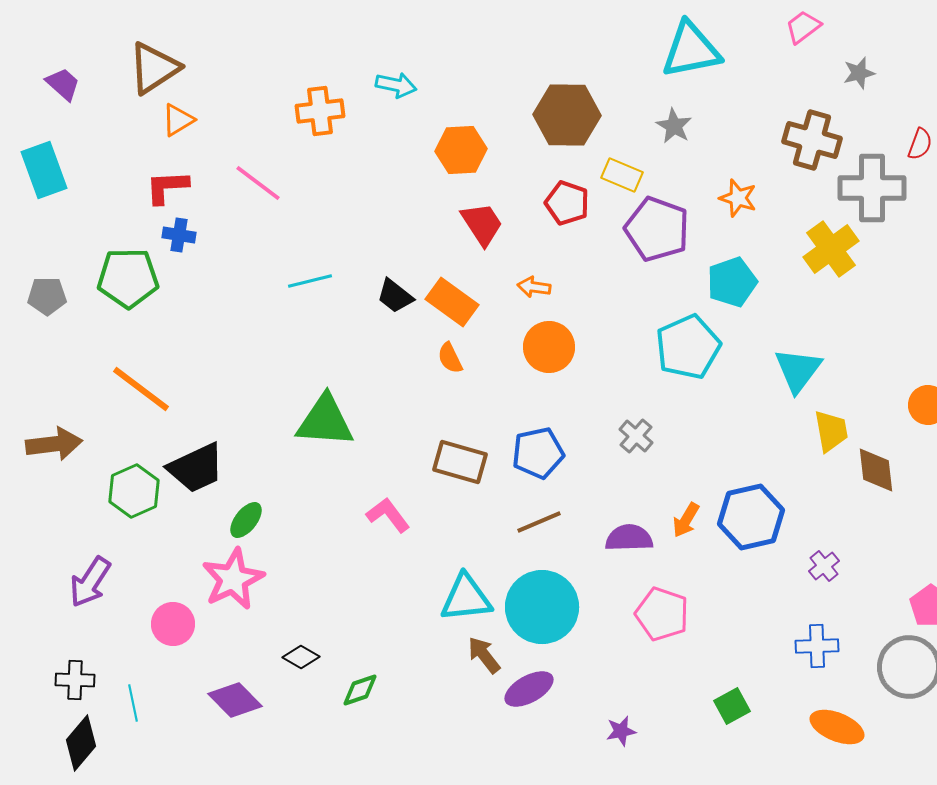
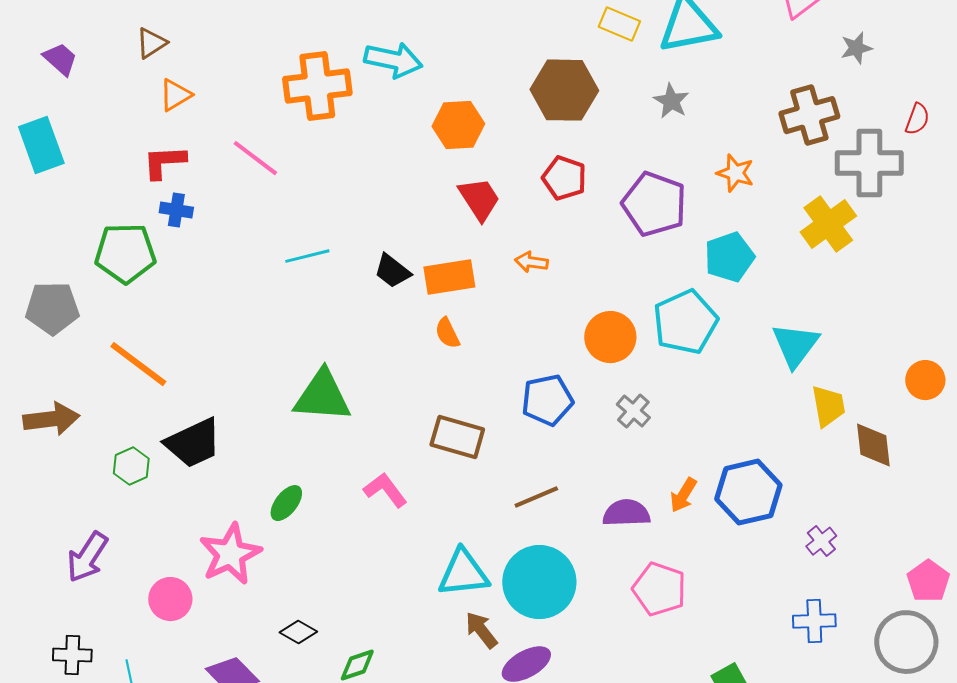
brown triangle: (154, 68) -> (151, 43), size x0.6
cyan arrow: (396, 85) -> (393, 60), size x1.4
orange cross: (320, 111) -> (317, 86), size x1.4
brown cross: (812, 140) -> (809, 115), turned -32
yellow rectangle: (622, 175) -> (619, 24), moved
gray pentagon: (47, 296) -> (52, 308), moved, size x1.4
orange rectangle: (452, 302) -> (449, 277), turned -45
orange circle: (549, 347) -> (610, 337), moved
blue pentagon: (538, 453) -> (547, 400), moved
green hexagon: (134, 491) -> (131, 466), size x0.7
green ellipse: (246, 520) -> (286, 503), moved

